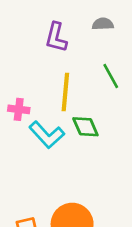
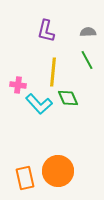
gray semicircle: (103, 24) -> (88, 32), moved

